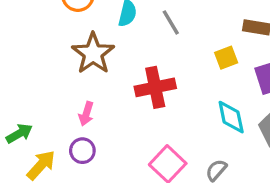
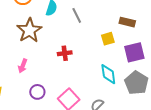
red cross: (155, 87) -> (65, 53), size x0.6
purple circle: (82, 151) -> (37, 92), moved

